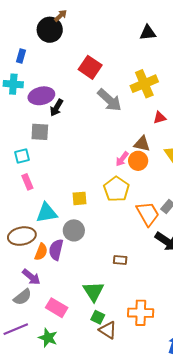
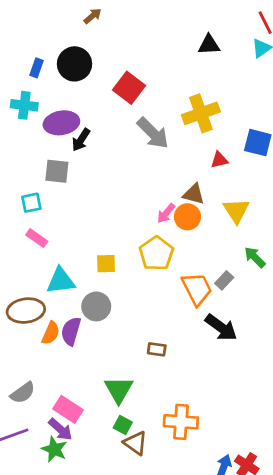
black circle: (50, 30) -> (75, 64), moved
pink rectangle: (27, 182) -> (37, 238), turned -35
purple arrow: (31, 277) -> (60, 429), moved

